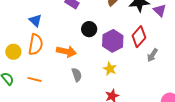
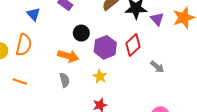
blue triangle: (35, 20) -> (33, 14), moved
orange arrow: (66, 51) -> (68, 56), moved
gray arrow: (152, 55) -> (157, 67), moved, turned -88

